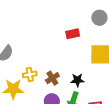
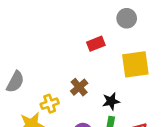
brown cross: (52, 78) -> (79, 87), moved

